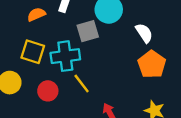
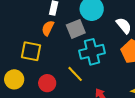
orange semicircle: (36, 14) -> (48, 28), moved, turned -35
cyan cross: (65, 56) -> (92, 52), moved

